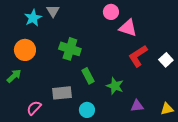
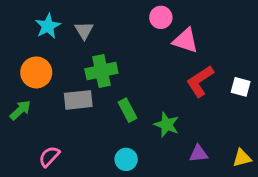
gray triangle: (53, 11) -> (84, 30), moved
green cross: (70, 49) -> (101, 71), turned -30
white square: (166, 60) -> (241, 87), turned -32
gray rectangle: (62, 93) -> (78, 100), moved

